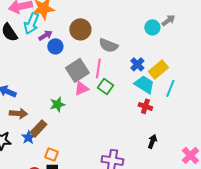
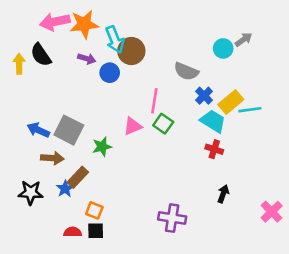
cyan arrow: (31, 23) -> (115, 40), moved, turned -45
purple arrow: (45, 35) -> (87, 59), turned 48
gray semicircle: (108, 45) -> (186, 71), moved
blue circle: (55, 46) -> (110, 73), moved
gray square: (77, 70) -> (69, 130), moved, turned -30
cyan line: (170, 88) -> (250, 110), moved, turned 60

